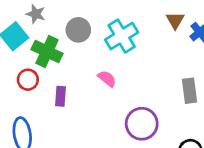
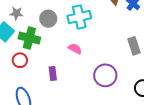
cyan cross: (122, 36) -> (79, 17), turned 30
purple rectangle: (60, 96) -> (53, 73), moved

